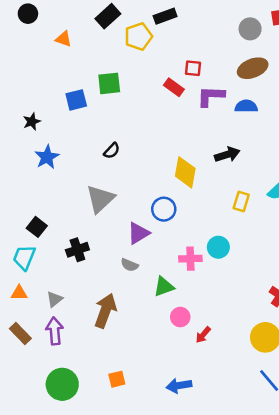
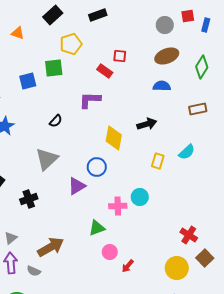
yellow pentagon: (138, 36) -> (71, 44), moved
purple L-shape: (211, 96) -> (90, 100), moved
gray semicircle: (129, 265) -> (34, 271), moved
brown arrow: (105, 311) -> (51, 247), turned 40

